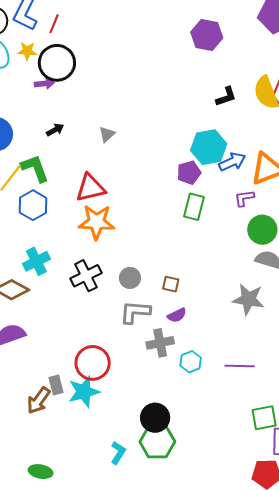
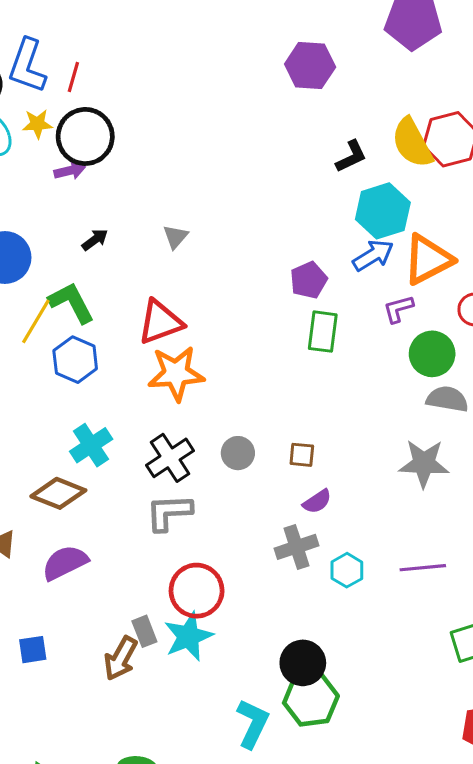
cyan hexagon: (209, 147) -> (383, 211), moved
gray L-shape: (135, 312) -> (169, 512), moved
cyan L-shape: (118, 453) -> (253, 724), size x1.4

